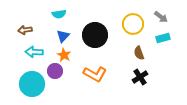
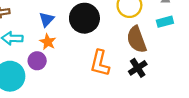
brown semicircle: (139, 53) -> (137, 39), size x1.6
orange L-shape: (95, 74) -> (100, 63), moved, turned 75

